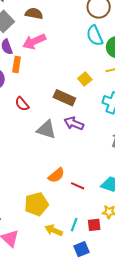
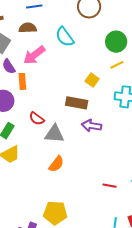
cyan semicircle: (95, 36) -> (65, 37), moved
gray triangle: (46, 130) -> (54, 134), moved
orange semicircle: (56, 175) -> (56, 164), moved
yellow pentagon: (36, 204) -> (55, 213), moved, turned 30

